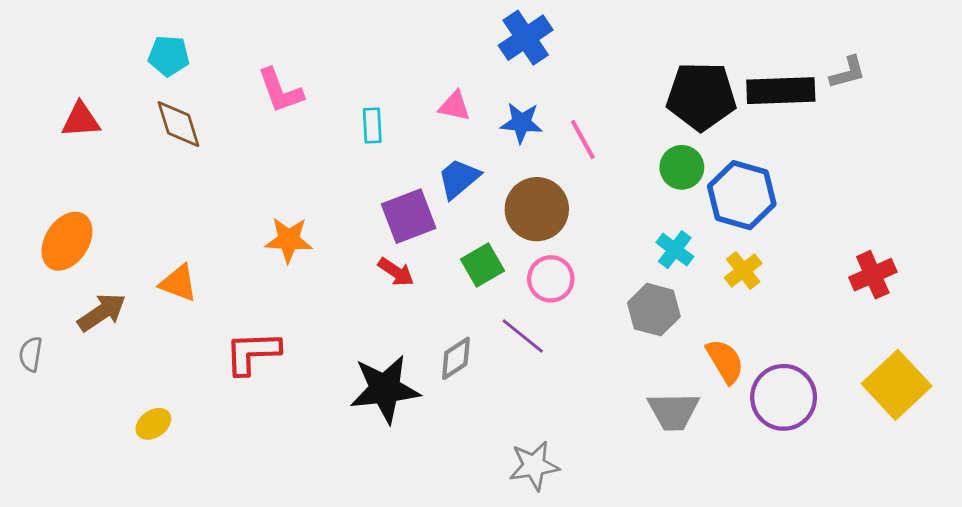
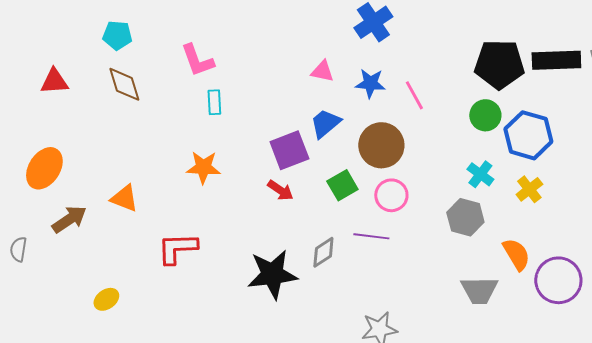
cyan rectangle: (372, 125) -> (214, 102), moved
purple line: (523, 336) -> (371, 236), turned -32

